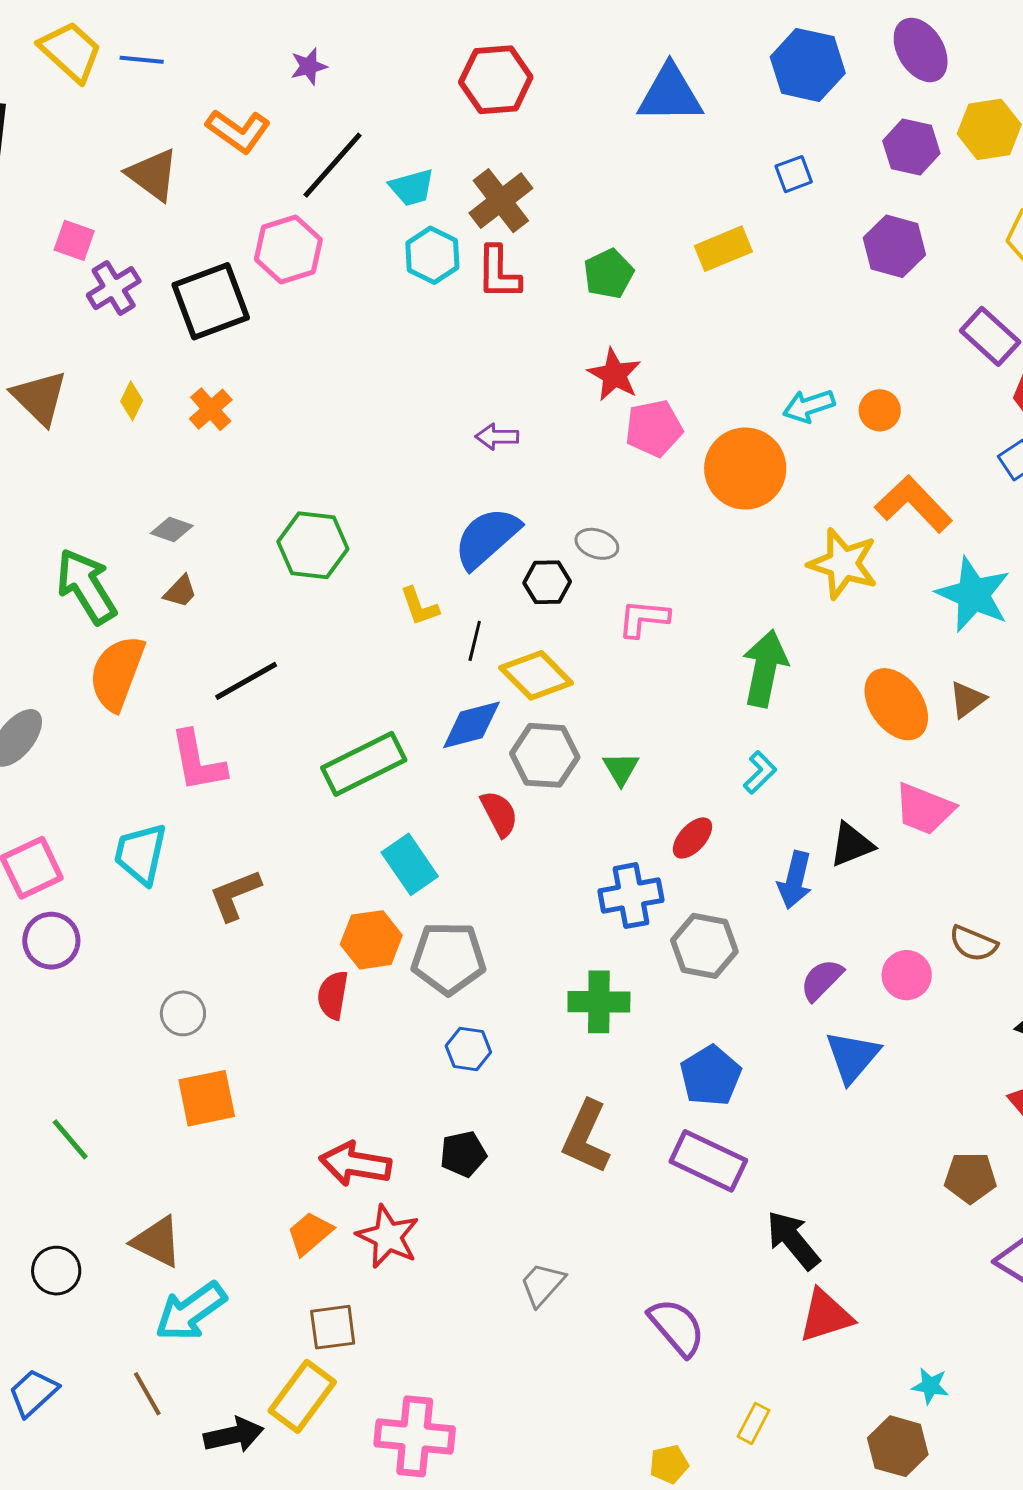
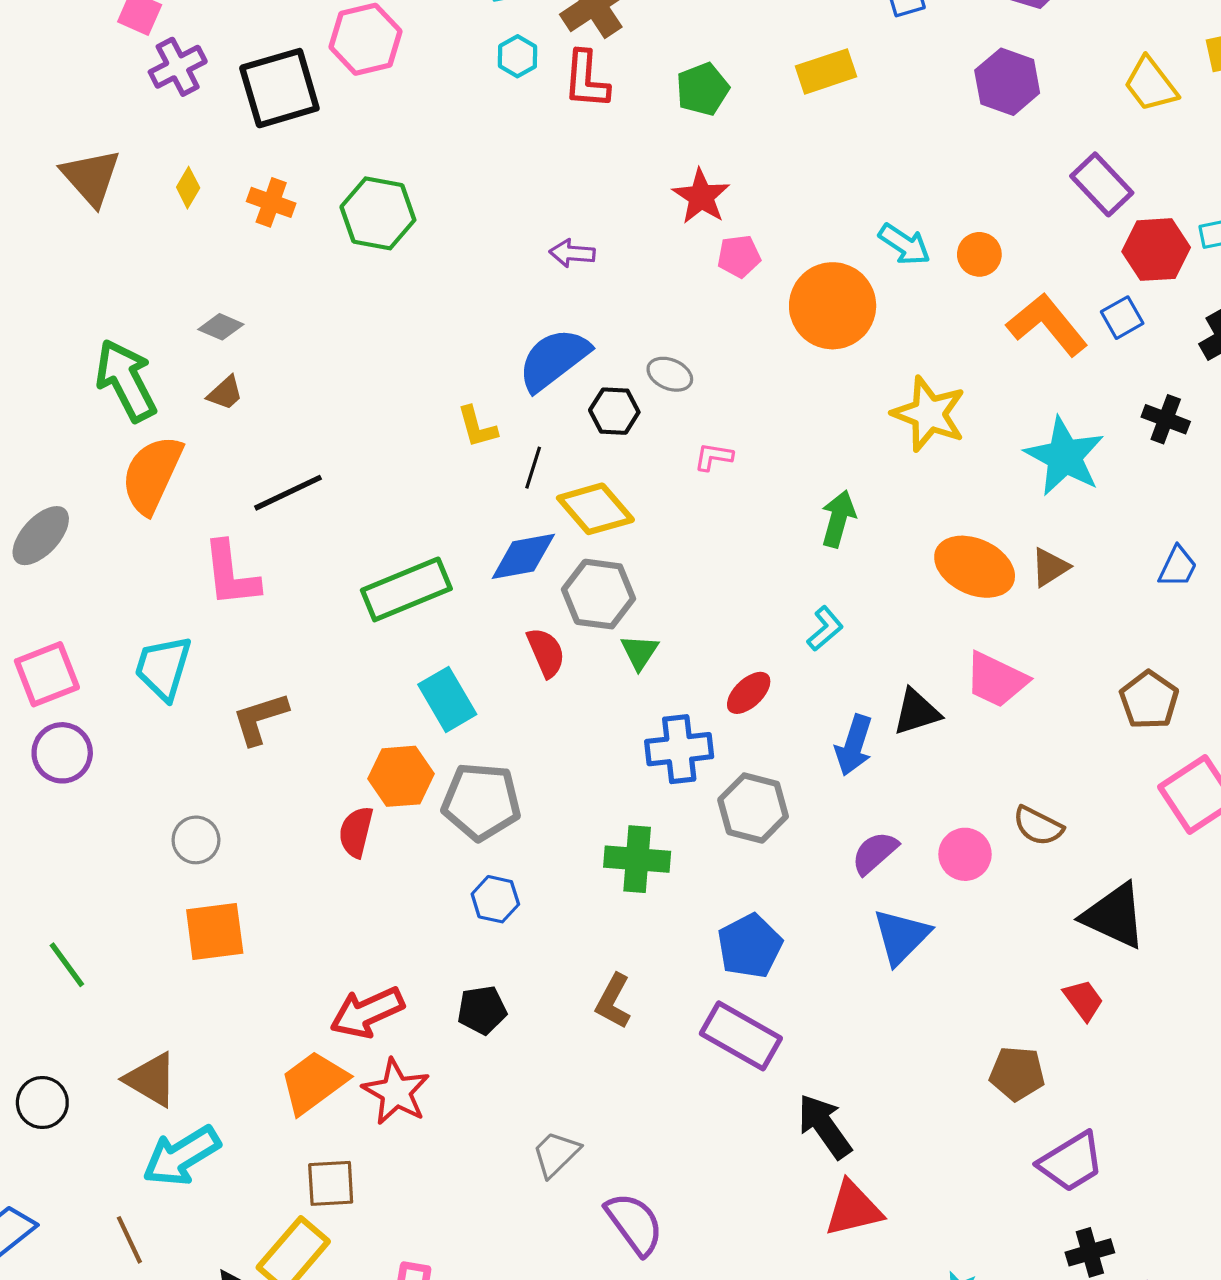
cyan hexagon: (432, 255) -> (518, 56), size x0.7
cyan arrow: (809, 406) -> (904, 244), turned -132
orange cross: (211, 409) -> (271, 202), turned -33
pink pentagon: (654, 428) -> (739, 256), size x0.7
orange L-shape: (914, 504) -> (1047, 325), moved
green hexagon: (313, 545) -> (378, 213), moved
pink L-shape: (644, 618) -> (714, 457), size x0.7
green arrow: (765, 668) -> (838, 519), size x0.7
orange ellipse: (896, 704) -> (975, 567), turned -34
green triangle: (621, 769) -> (640, 652), moved
brown L-shape: (586, 1137) -> (613, 1001), size x0.7
red arrow: (355, 1164) -> (367, 1012), turned -38
orange trapezoid: (310, 1233) -> (314, 1082), size x1.4
purple semicircle: (677, 1327) -> (634, 1224), moved

